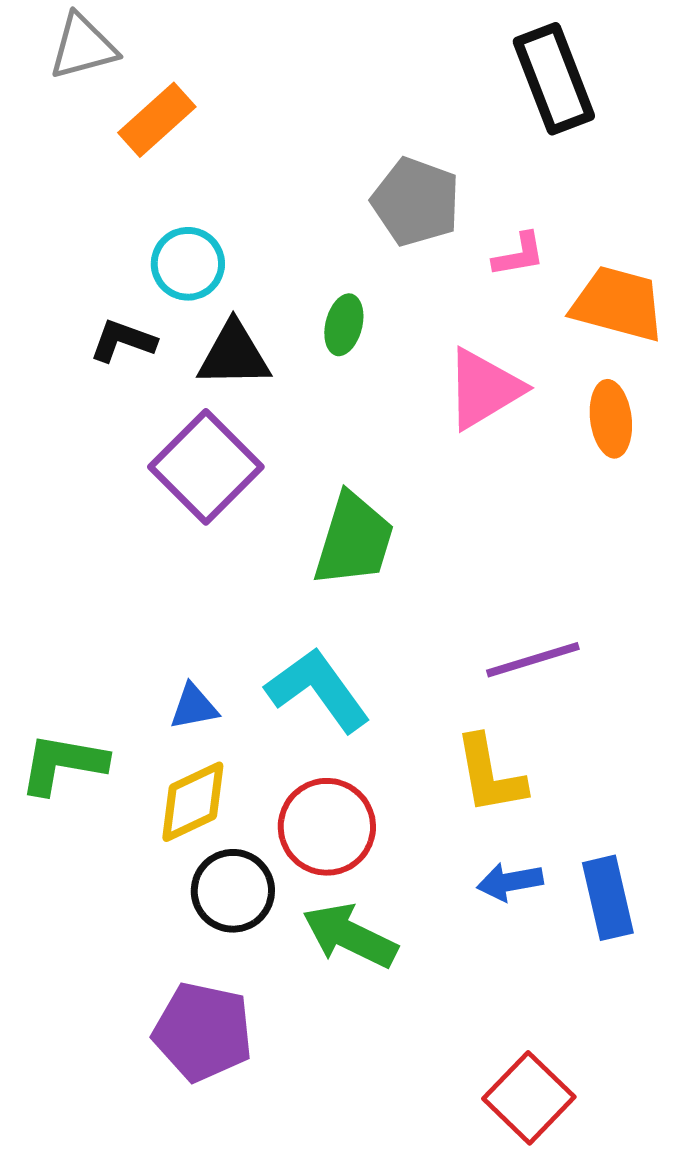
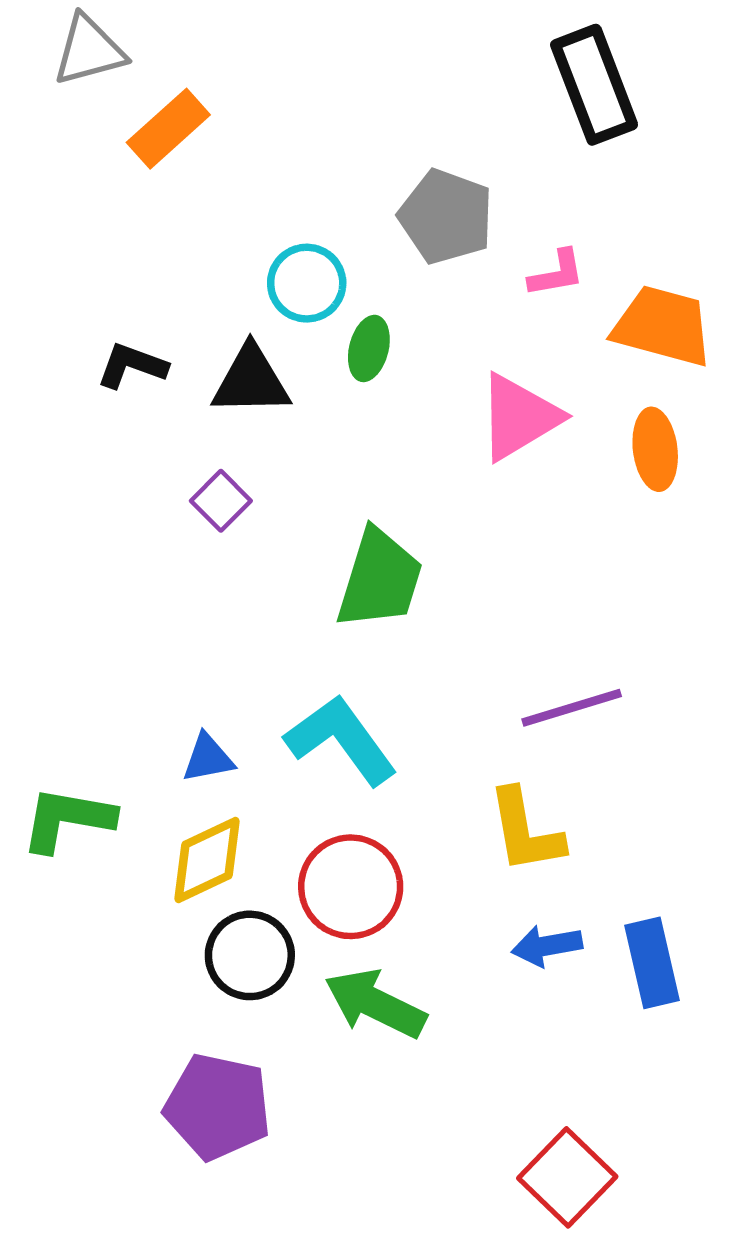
cyan circle: (188, 264) -> (307, 283), moved
purple square: (206, 467) -> (221, 501), size x0.5

